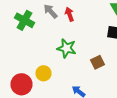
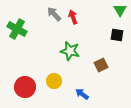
green cross: (24, 20) -> (17, 29), moved
yellow circle: (44, 73) -> (54, 81), moved

